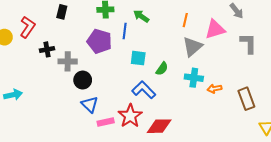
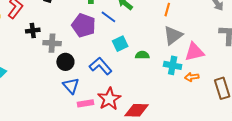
pink triangle: (215, 29) -> (194, 52), moved
blue line: (125, 31) -> (108, 17), turned -63
cyan square: (138, 58) -> (120, 44), turned -35
green semicircle: (162, 69) -> (142, 55), turned -128
blue L-shape: (144, 90) -> (101, 66), moved

